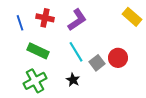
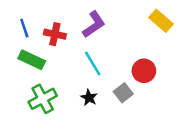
red cross: (45, 18) -> (55, 34), moved
green rectangle: (38, 51) -> (32, 60), moved
gray square: (97, 63) -> (123, 93), moved

